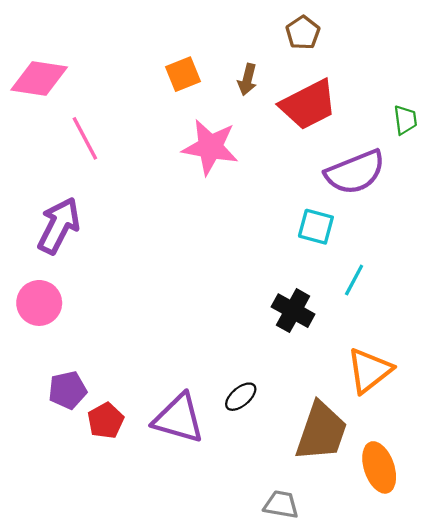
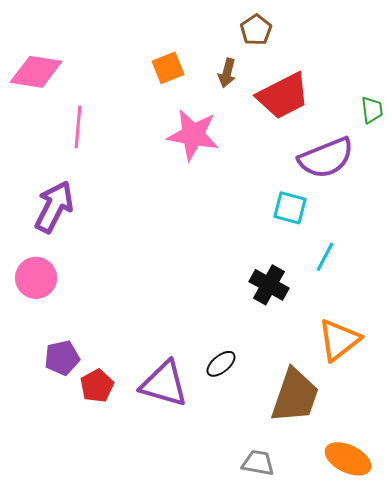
brown pentagon: (303, 33) -> (256, 30), moved
pink line: (85, 138) -> (78, 127), turned 33
orange ellipse: (379, 467) -> (348, 459), moved, turned -45

